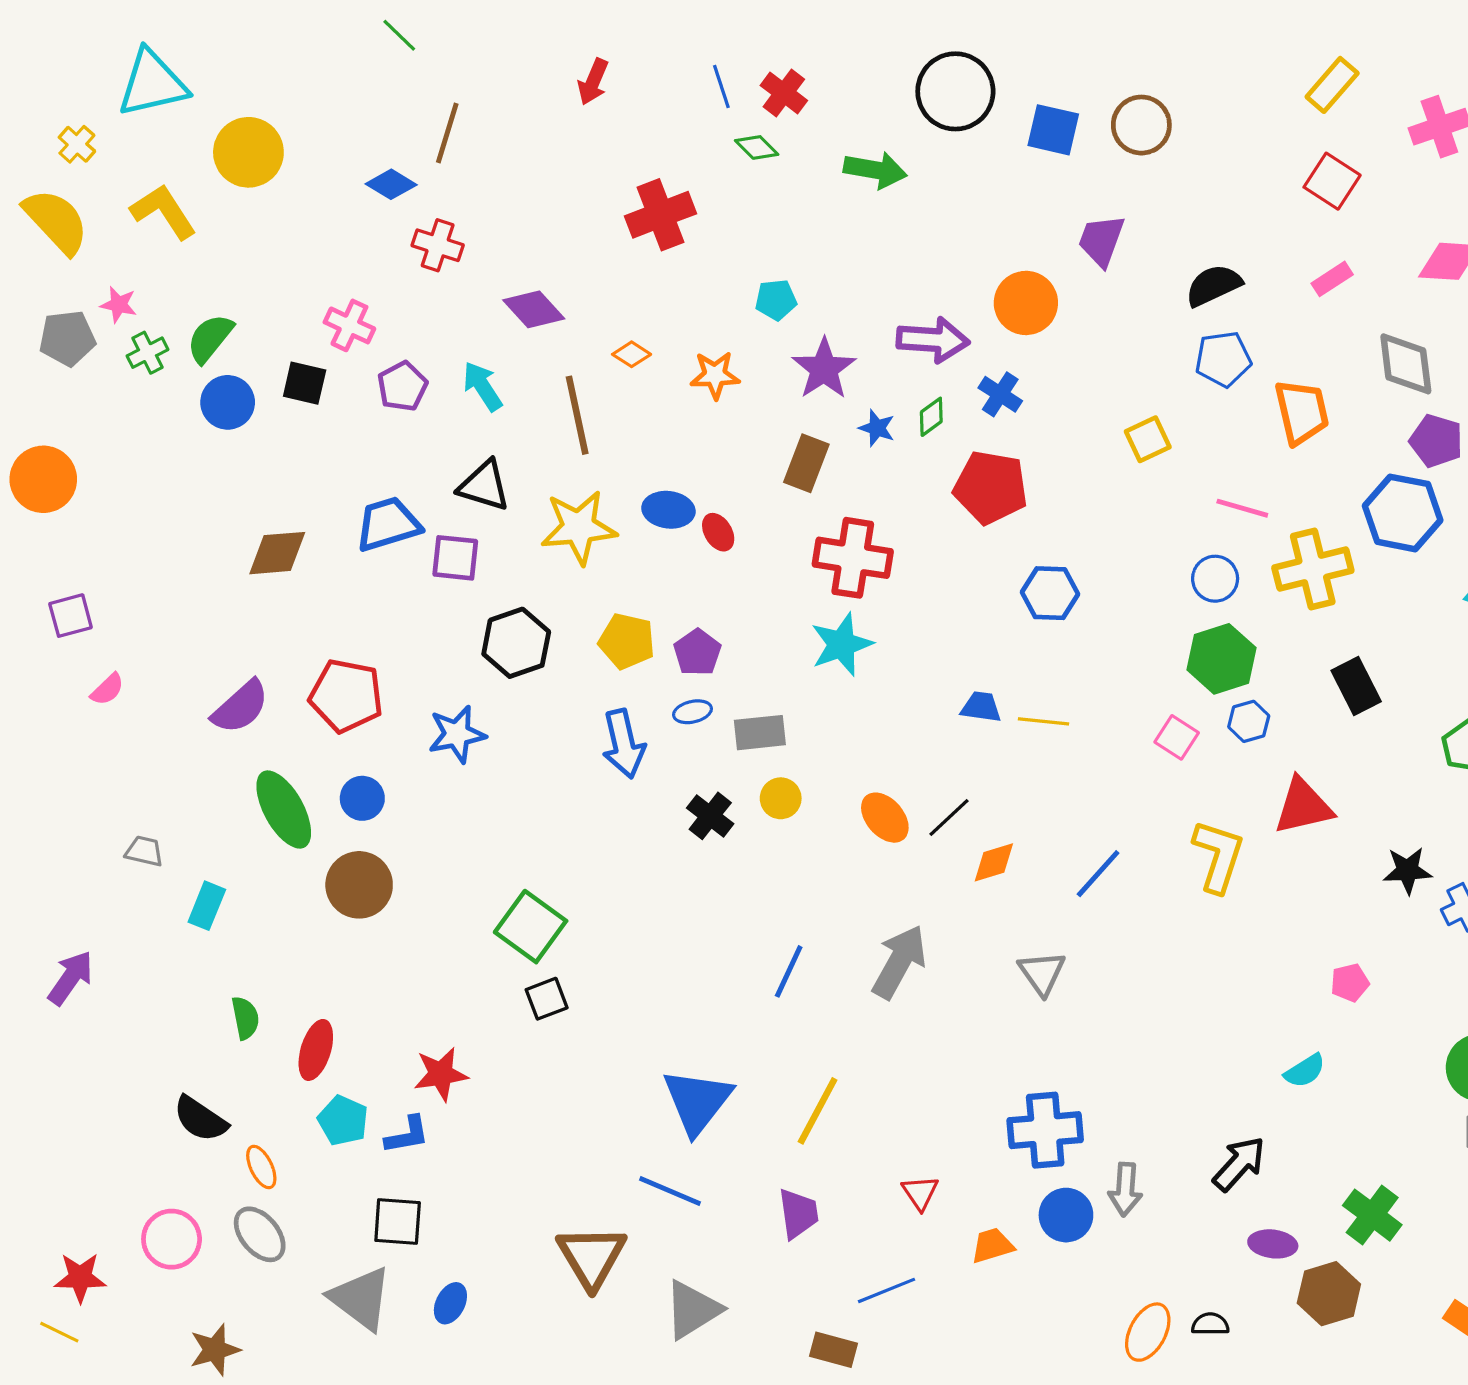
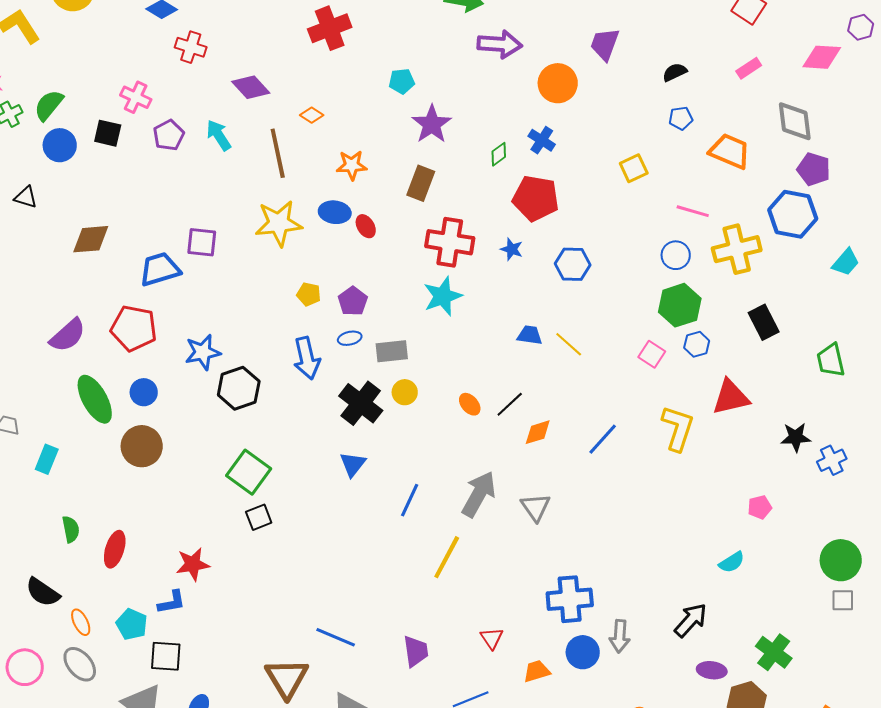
black semicircle: (1213, 285) -> (675, 72), size x0.7
purple arrow: (933, 340) -> (500, 44), moved
blue pentagon: (1223, 359) -> (681, 118), size x0.7
orange star: (715, 375) -> (352, 165), moved
orange trapezoid: (1302, 412) -> (730, 151), turned -54
blue star: (877, 428) -> (512, 249), moved
black triangle: (484, 486) -> (26, 197), moved, size x0.7
blue trapezoid: (388, 524) -> (160, 269), moved
yellow pentagon: (627, 641) -> (309, 294), size x0.7
black hexagon: (516, 643) -> (239, 388), moved
yellow line: (1044, 721) -> (569, 344), turned 36
black cross: (710, 816) -> (361, 403), size x1.5
orange ellipse: (885, 818) -> (470, 404), size x0.7
gray triangle: (1042, 973) -> (536, 507), moved
blue triangle: (697, 1101) -> (353, 464), moved, size x0.6
yellow line: (818, 1111) -> (447, 557), moved
cyan pentagon: (343, 1121) -> (132, 624), moved

